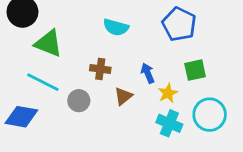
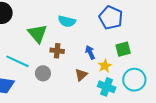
green triangle: (48, 43) -> (37, 34), moved, turned 30
brown triangle: (123, 96) -> (81, 75), moved

